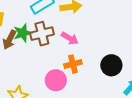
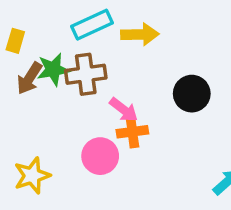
pink arrow: (70, 38) -> (124, 110), moved
black circle: (111, 65) -> (192, 94), moved

